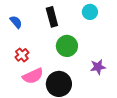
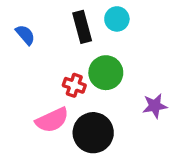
cyan circle: (90, 12) -> (117, 19), moved
red cross: (22, 55) -> (74, 85), moved, turned -32

